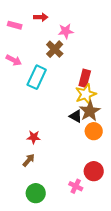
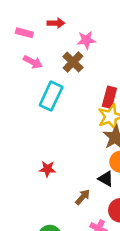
pink arrow: (14, 60) -> (33, 62), moved
black triangle: (76, 116) -> (106, 179), moved
brown arrow: (29, 160) -> (83, 197), moved

